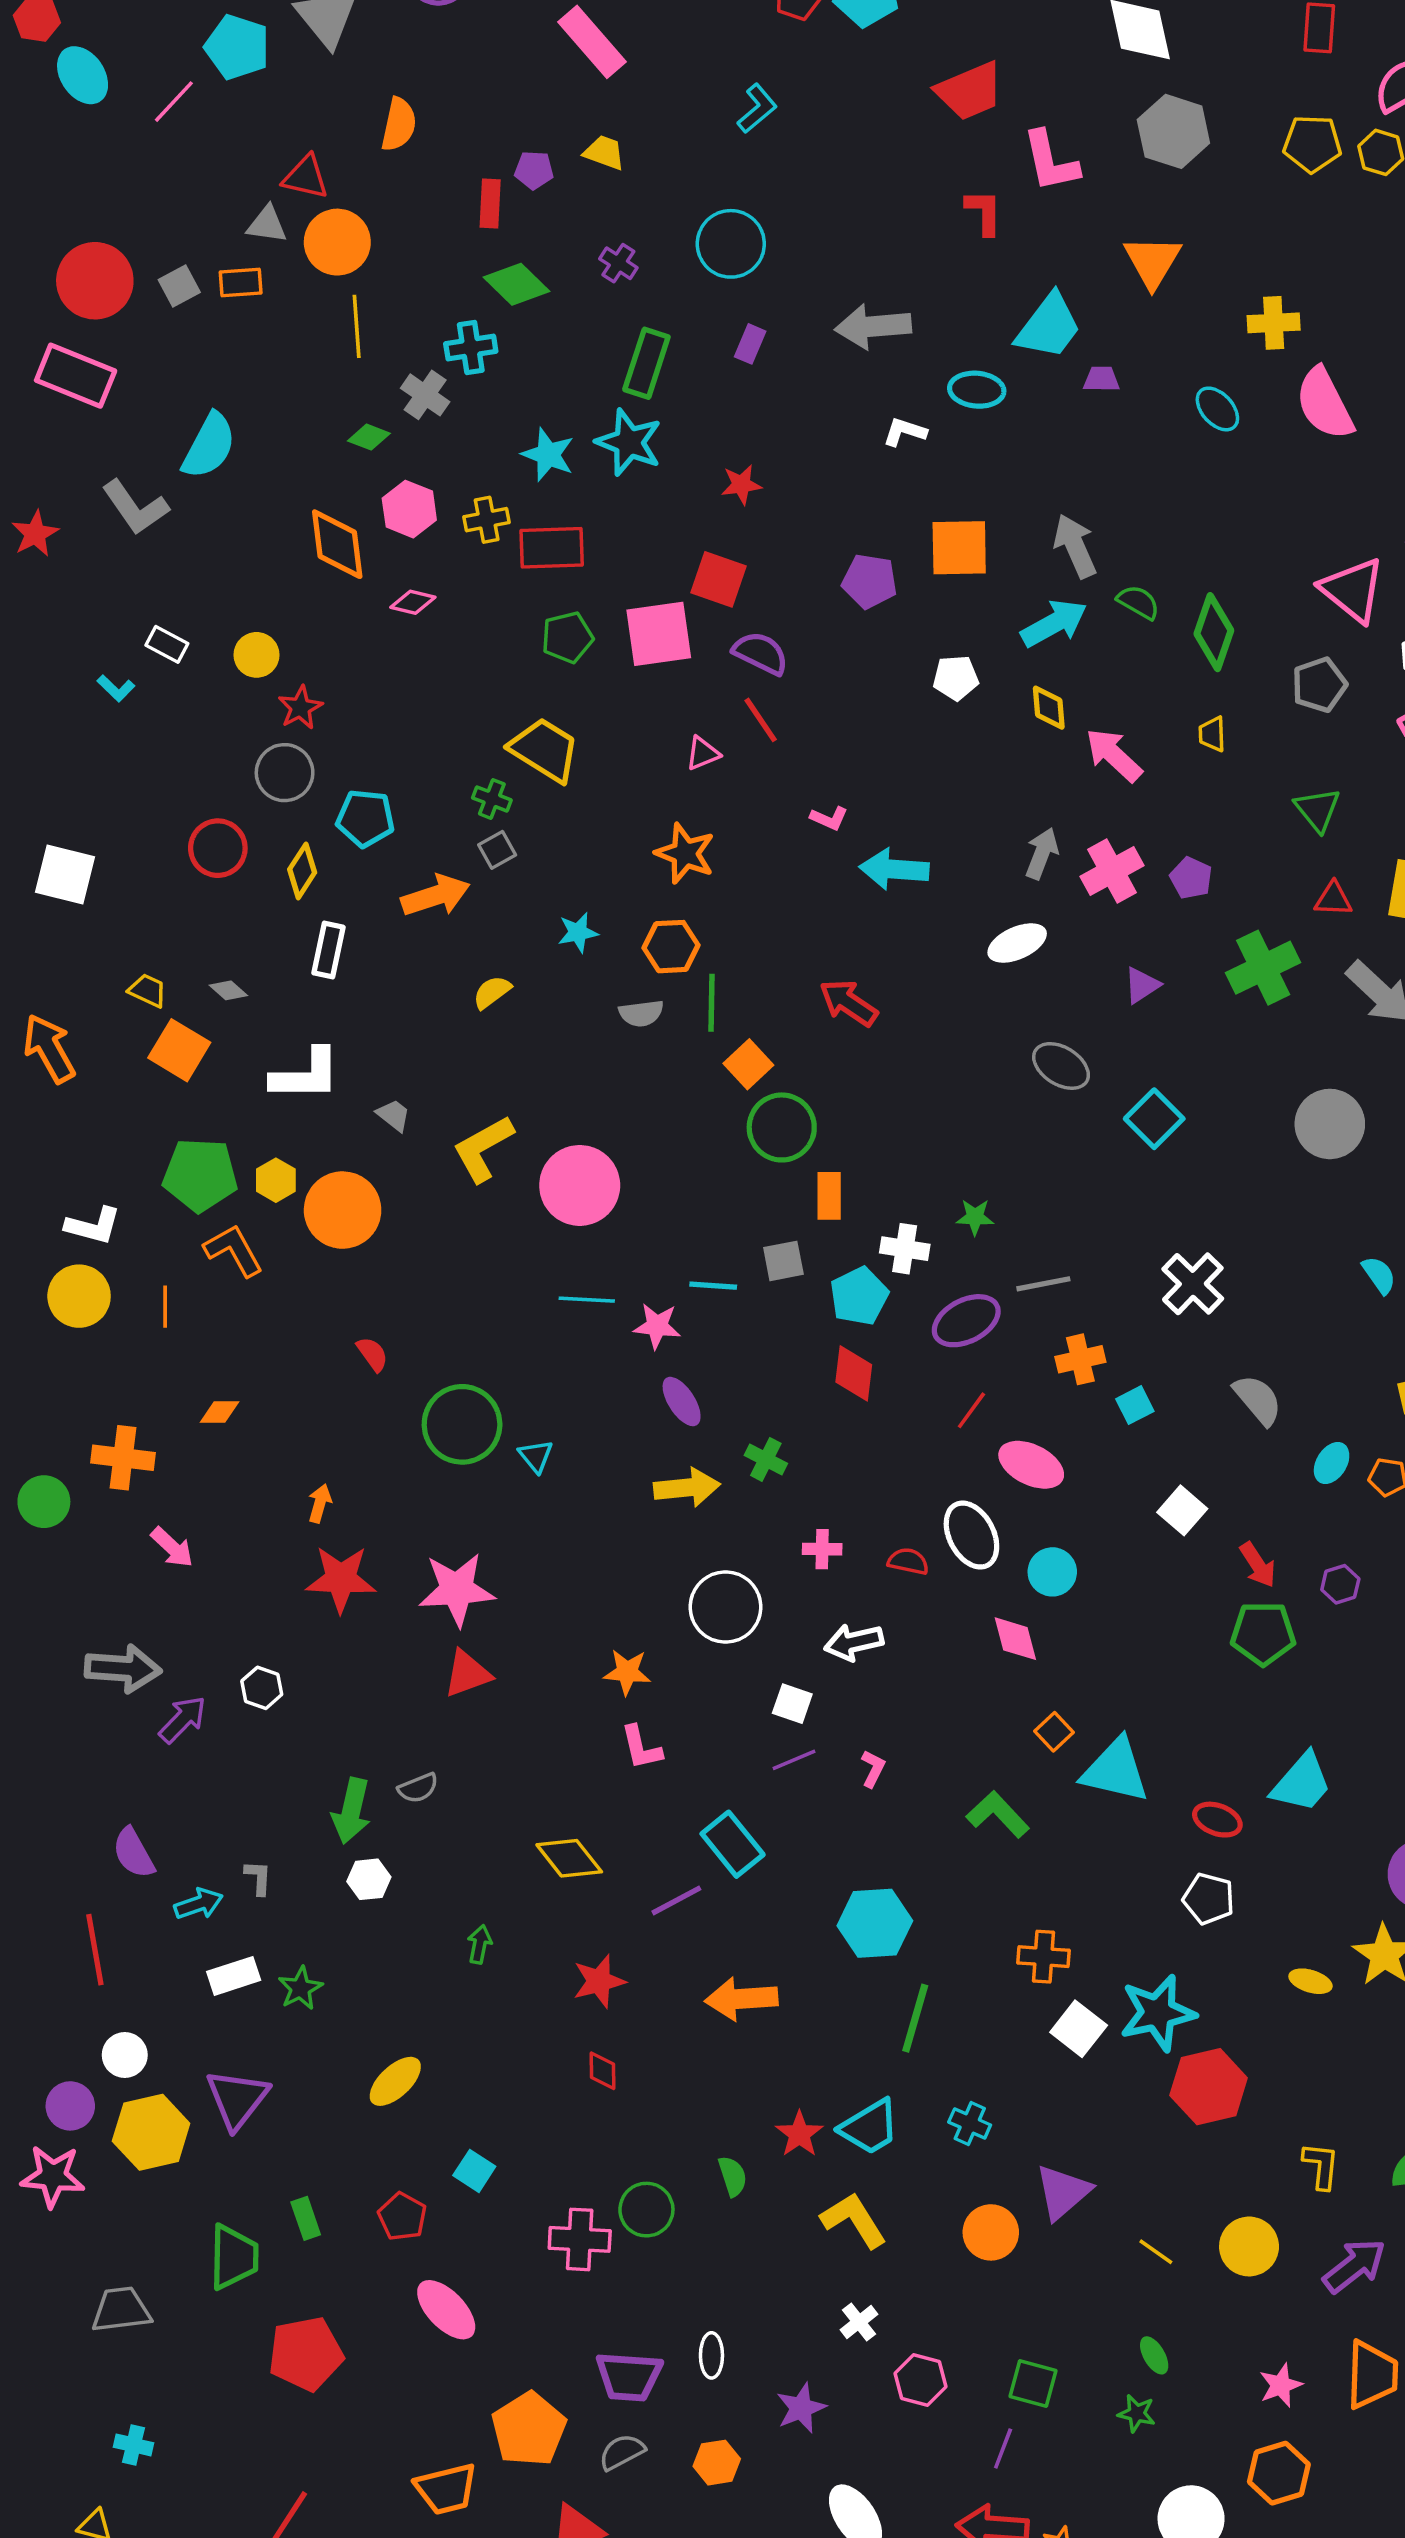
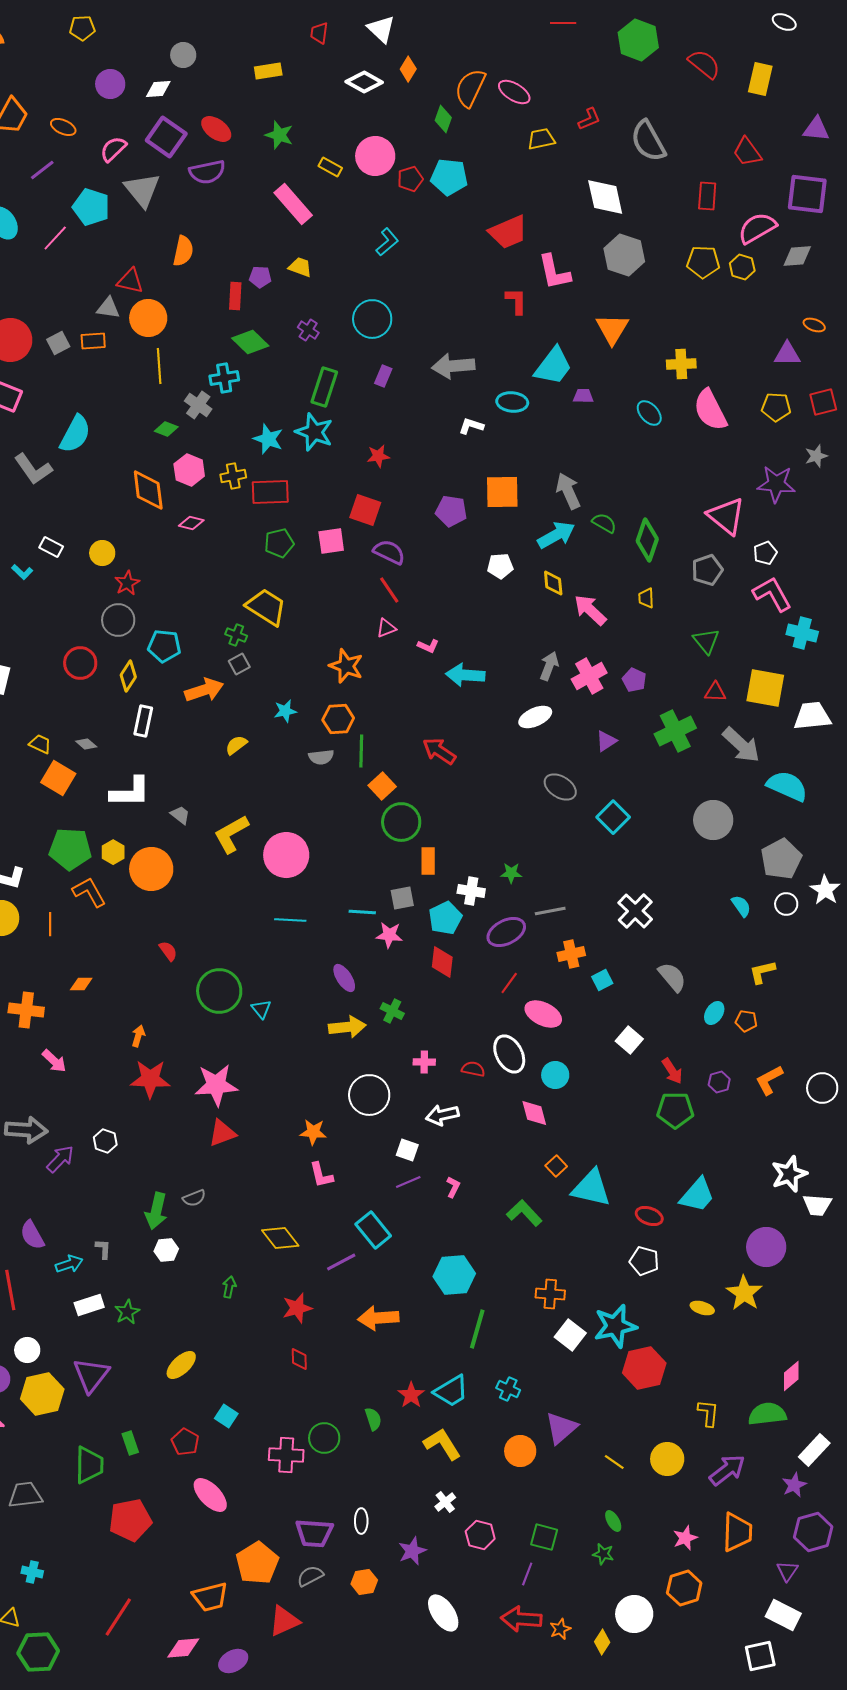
pink square: (659, 634) -> (331, 541), size x0.7
pink triangle: (703, 753) -> (386, 628), moved
pink star: (657, 1326) -> (389, 935), moved

